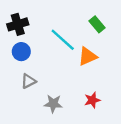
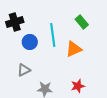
cyan line: (63, 40) -> (53, 35), turned 40
blue circle: (21, 52) -> (30, 42), moved

